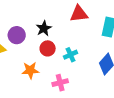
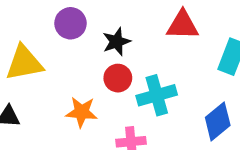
purple circle: (17, 35) -> (71, 23), moved
cyan cross: (70, 55) -> (157, 95), size x1.5

